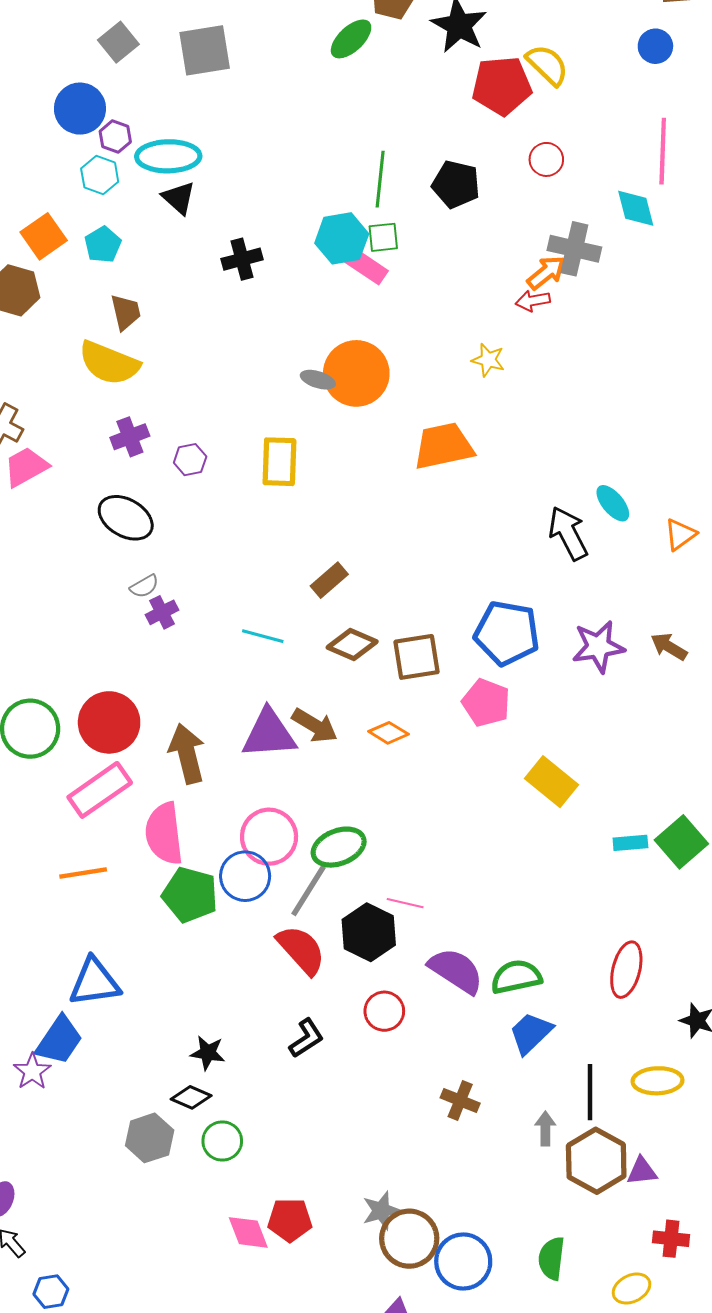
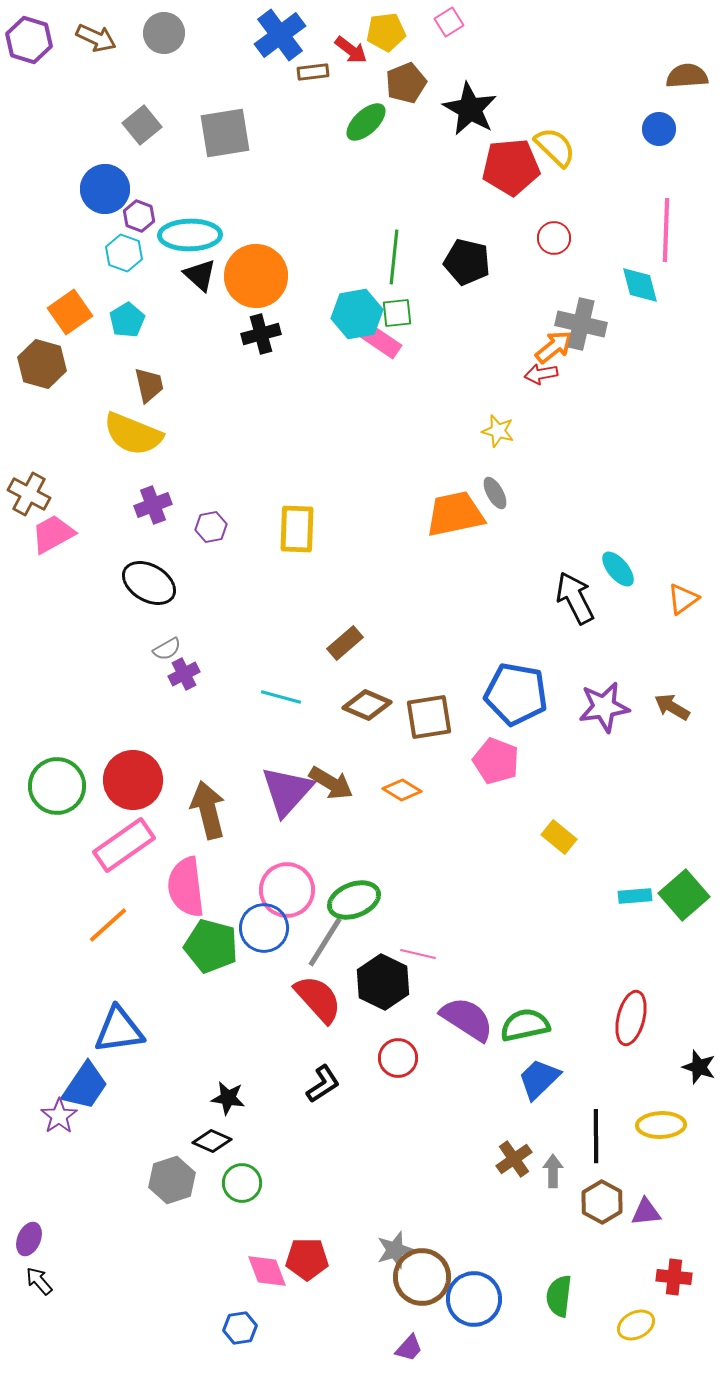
orange circle: (356, 373) -> (256, 276), moved
gray ellipse: (318, 380) -> (495, 493), moved, turned 44
purple triangle: (269, 734) -> (287, 791), turned -44
yellow rectangle: (552, 782) -> (559, 837), size x0.7
orange line: (83, 873) -> (108, 925), turned -33
brown cross: (460, 1101) -> (514, 1159), moved, turned 33
brown hexagon: (596, 1161) -> (602, 1202), size x0.7
blue hexagon: (51, 1292) -> (240, 1328), moved

